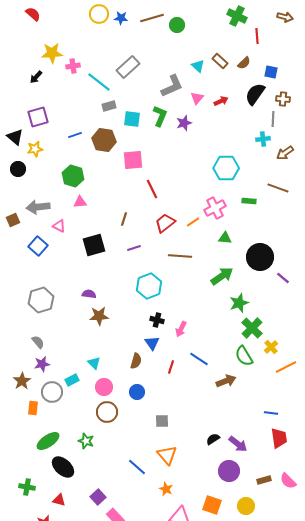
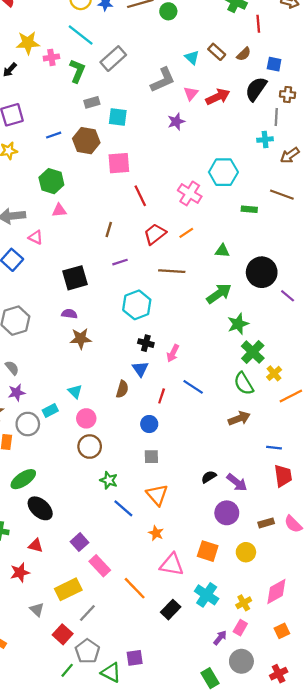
cyan line: (99, 82) -> (81, 35), moved
red arrow: (221, 101) -> (218, 97), size x1.5
green L-shape: (160, 116) -> (77, 71), moved
pink cross: (215, 208) -> (190, 193), moved, turned -30
black square: (94, 245) -> (75, 278), moved
brown arrow: (226, 381) -> (239, 418), moved
blue circle: (137, 392) -> (149, 424), moved
green star: (86, 441) -> (109, 480), moved

